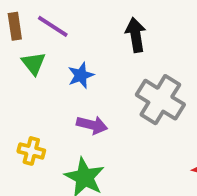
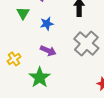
yellow cross: (31, 151) -> (14, 59), turned 32

